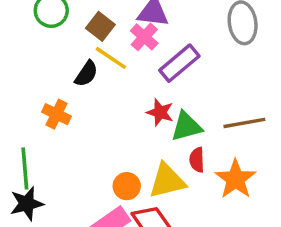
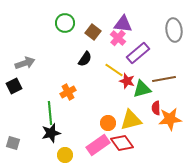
yellow line: (111, 58) -> (114, 70), moved
orange cross: (57, 114) -> (68, 92), moved, turned 35
brown line: (244, 123) -> (164, 79), moved
red semicircle: (197, 160) -> (156, 108), moved
orange star: (236, 179) -> (170, 119), turned 30

